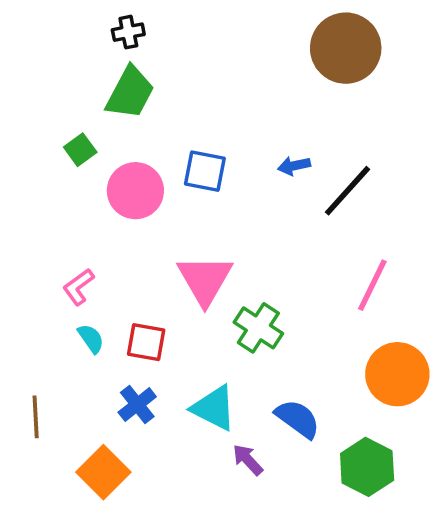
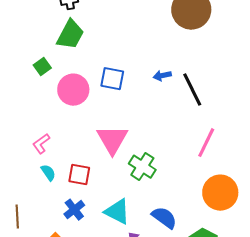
black line: (347, 191) -> (192, 90), turned -68

